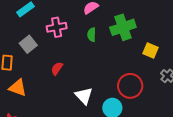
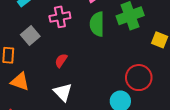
green semicircle: (92, 35) -> (97, 24), size x1.6
white triangle: (84, 96) -> (63, 92), moved

